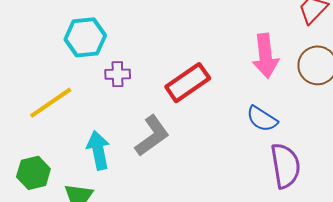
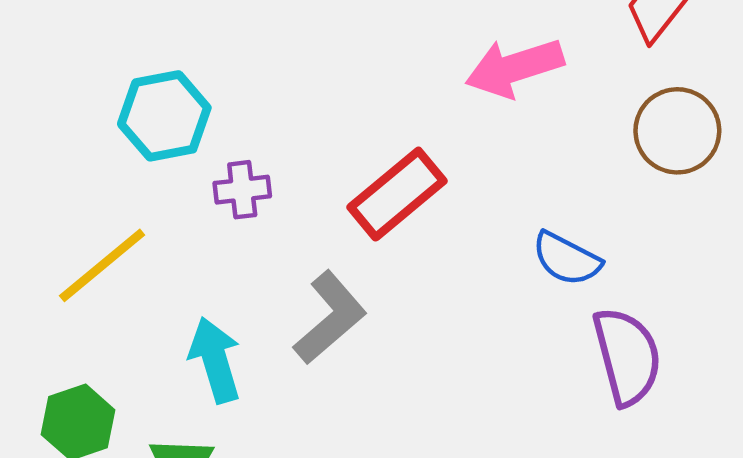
pink arrow: (265, 56) -> (514, 68), moved, turned 84

